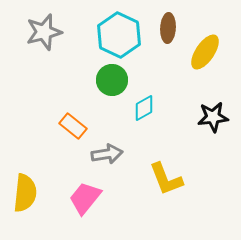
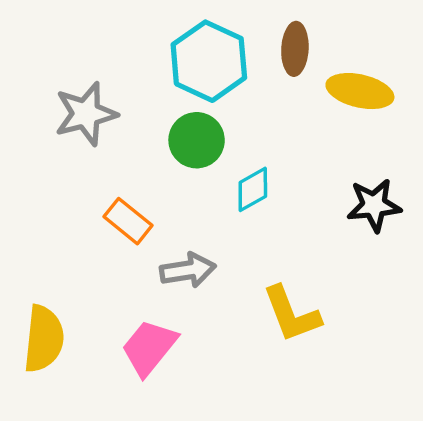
gray star: (44, 32) -> (86, 114), moved
yellow ellipse: (205, 52) -> (360, 91), turned 69

